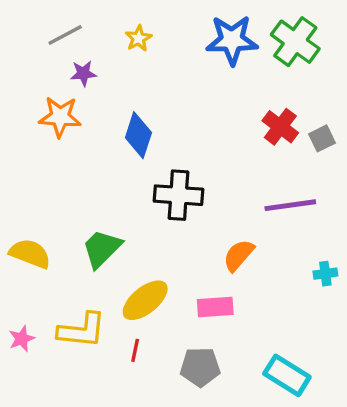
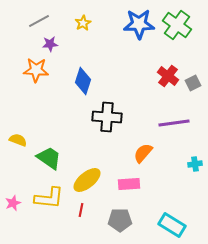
green trapezoid: (102, 249) -> (49, 158), moved, turned 80
yellow semicircle: (30, 254) -> (18, 140), moved, size x0.7

